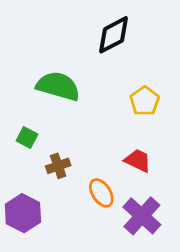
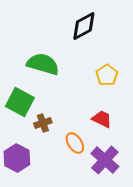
green square: (27, 137) -> (20, 102), size x1.8

